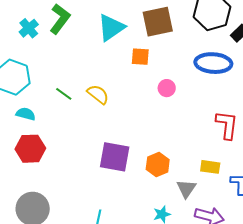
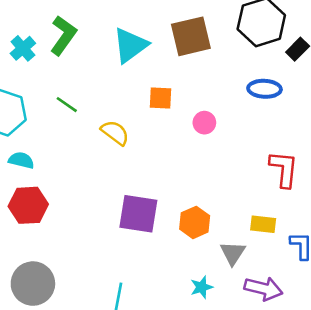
orange square: (140, 57) -> (161, 98), moved
blue ellipse: (213, 63) -> (264, 89), size x0.7
green line: (64, 94) -> (67, 105), moved

